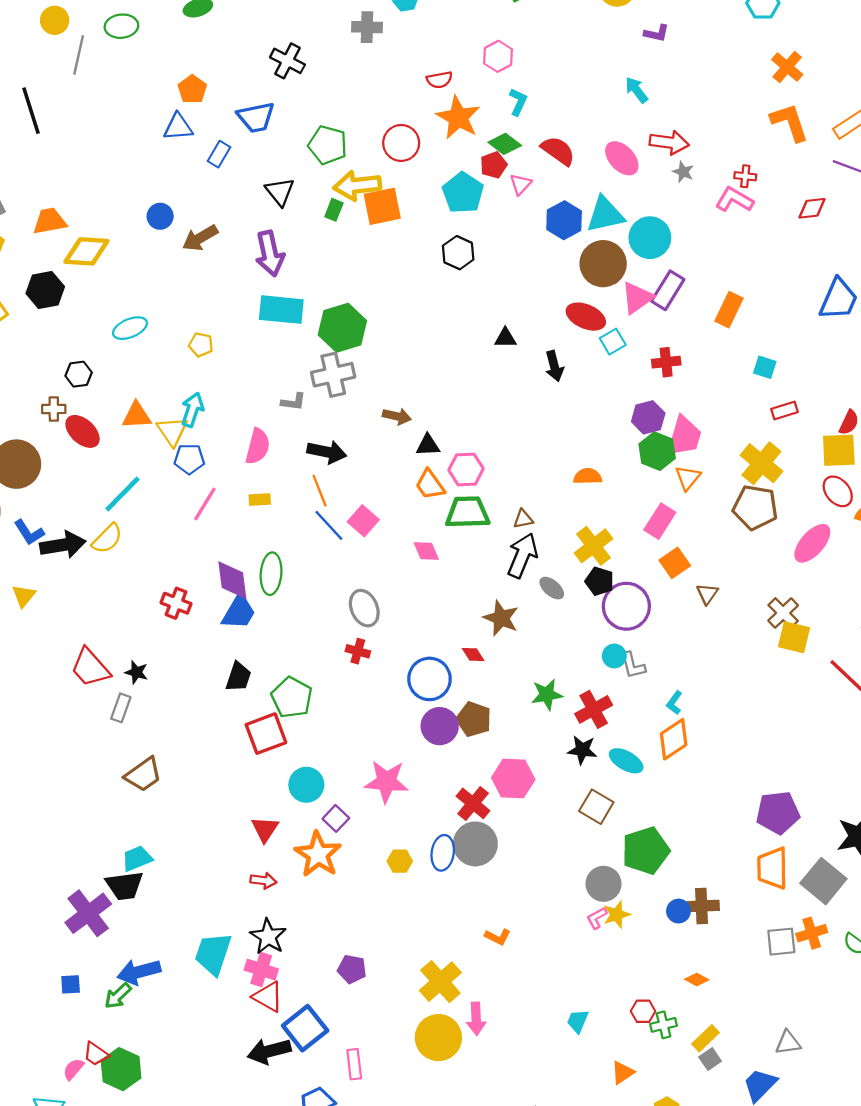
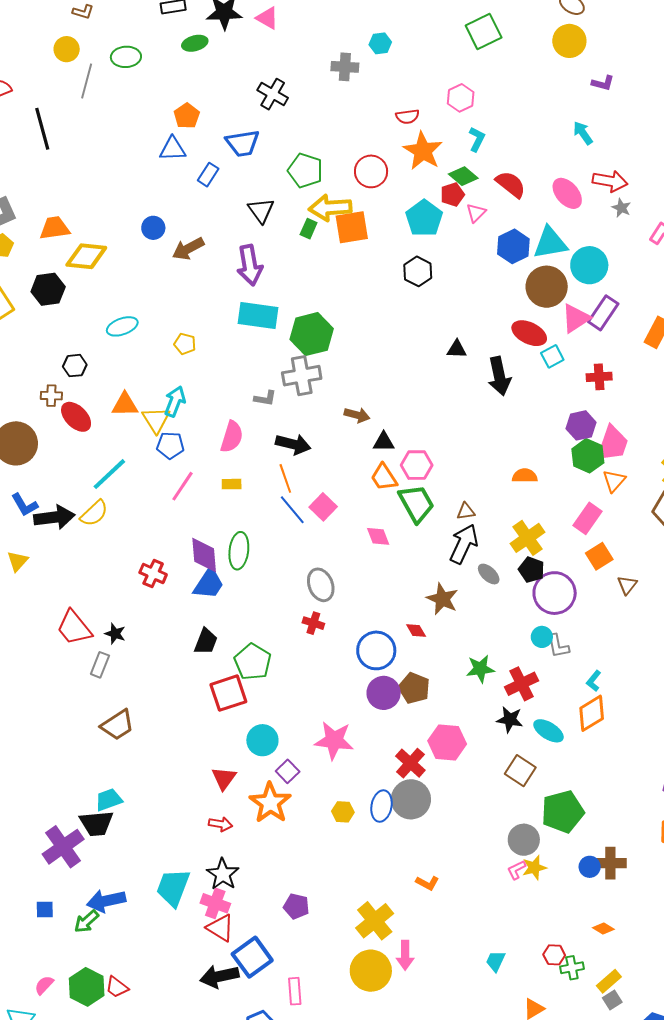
black arrow: (554, 366) -> (499, 376), size x1.4
green trapezoid: (468, 512) -> (416, 503), turned 60
red trapezoid: (96, 1054) -> (117, 987), moved

